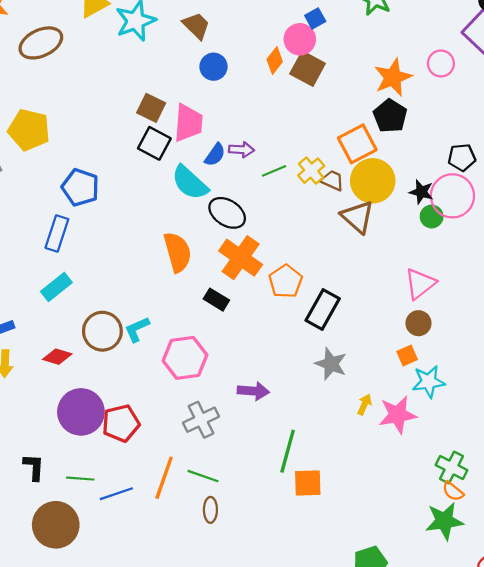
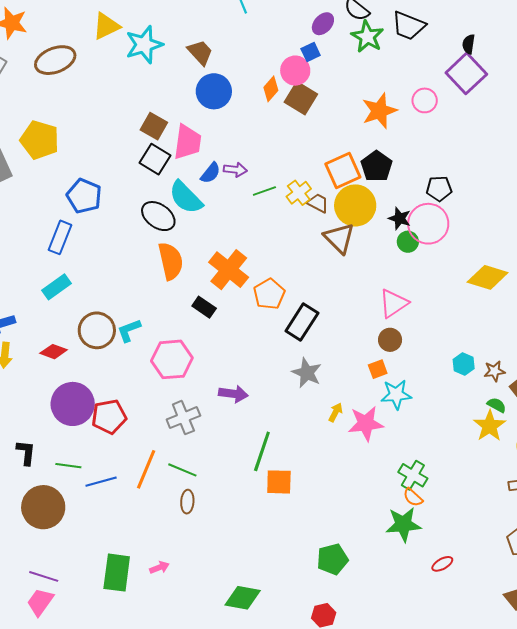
blue circle: (213, 67) -> (214, 91), size x1.4
black pentagon: (390, 116) -> (377, 166), moved
black ellipse: (227, 213) -> (158, 216), moved

